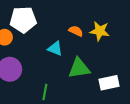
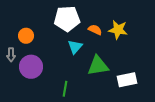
white pentagon: (23, 20) -> (67, 19), moved
cyan triangle: (55, 49) -> (75, 47), turned 49

